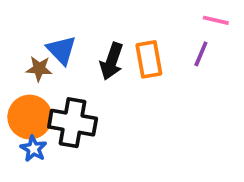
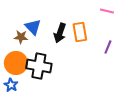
pink line: (216, 20) -> (107, 11), moved
purple line: (201, 54) -> (108, 47), moved
blue star: (33, 149) -> (11, 85), moved

